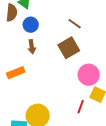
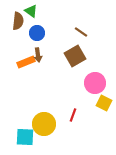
orange rectangle: (16, 73) -> (26, 62), moved
red line: (81, 107) -> (73, 115), moved

